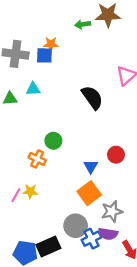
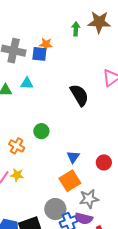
green arrow: (83, 24) -> (76, 29), turned 96
red circle: (116, 155) -> (104, 162), moved
orange cross: (37, 159) -> (17, 146), moved

